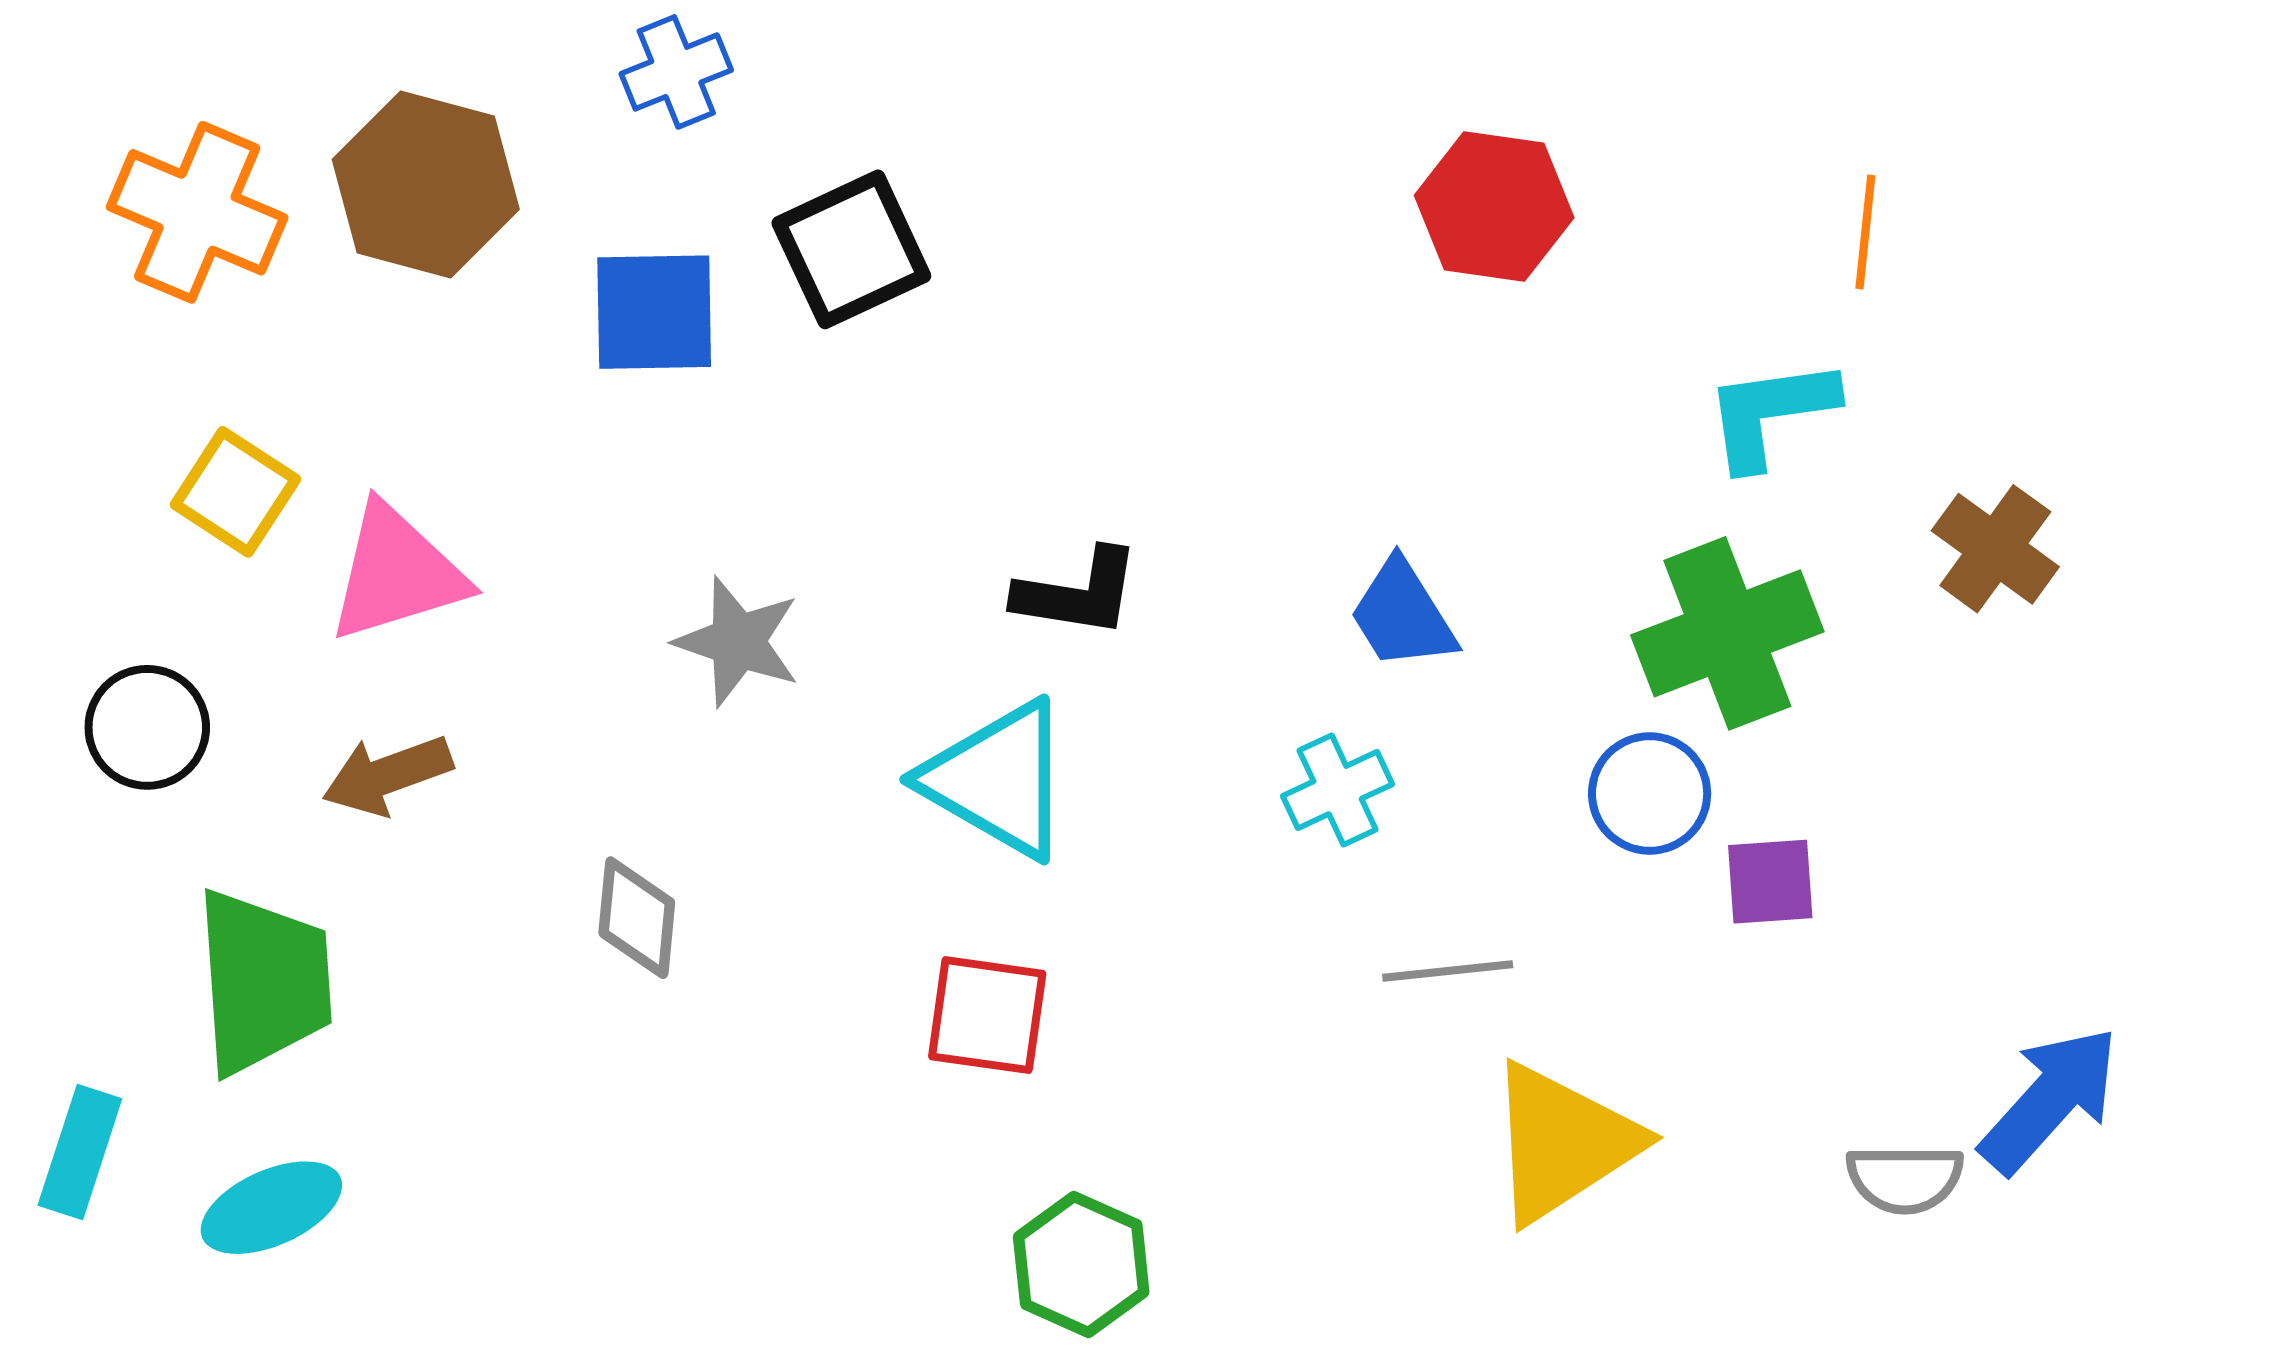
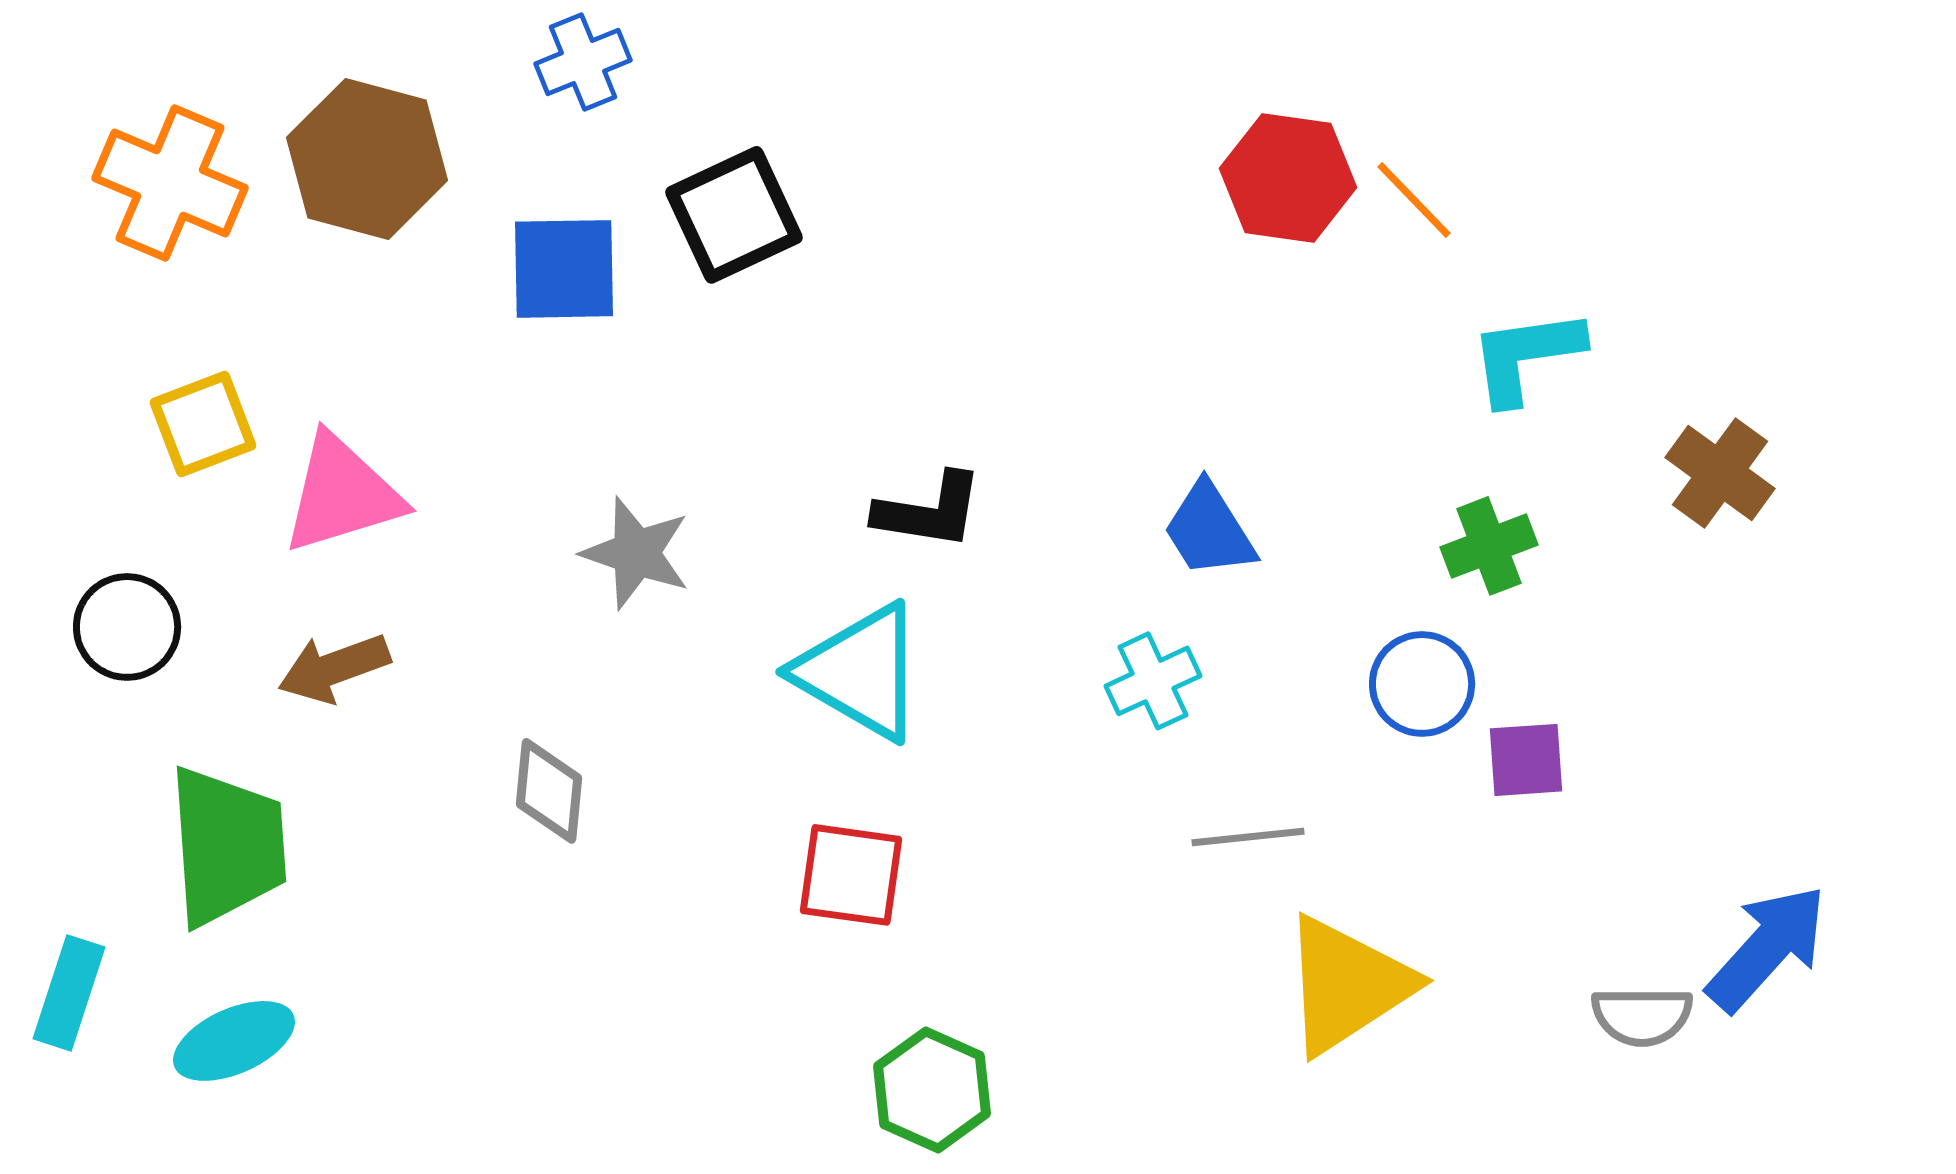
orange line: (1865, 232) -> (1414, 200), moved, turned -50
yellow square: (235, 492) -> (203, 424), turned 36
green cross: (1727, 633) -> (1489, 546), size x0.6

